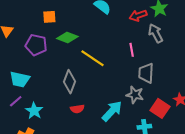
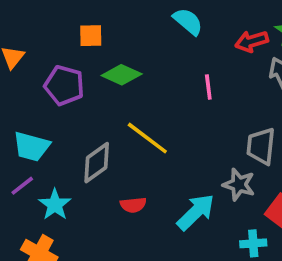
pink line: (132, 50) -> (208, 87), moved
yellow line: (92, 58) -> (147, 138), moved
gray diamond: (69, 82) -> (97, 163), moved, turned 30

